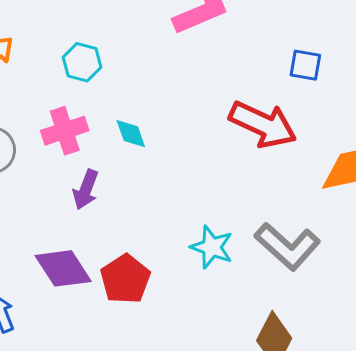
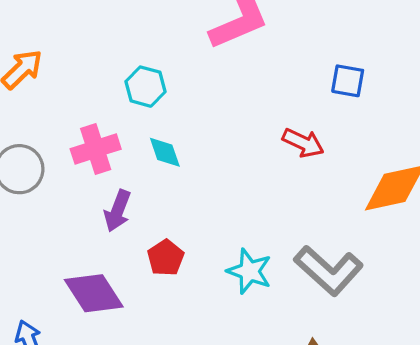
cyan hexagon: (82, 62) -> (145, 87), moved
red arrow: (263, 124) -> (303, 143), size x0.6
red pentagon: (125, 279) -> (166, 258), moved, size x0.7

